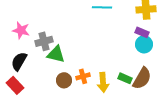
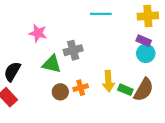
pink star: (21, 30) -> (38, 33), moved
gray cross: (44, 41) -> (73, 50), moved
yellow arrow: (103, 82) -> (108, 81), moved

